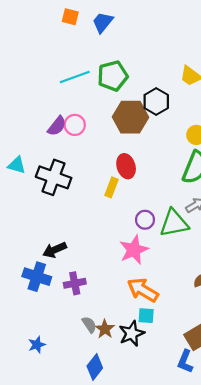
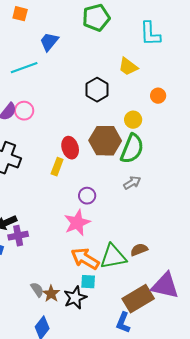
blue trapezoid: (103, 22) -> (49, 42), moved
green pentagon: (113, 76) -> (96, 18), moved
brown hexagon: (131, 117) -> (105, 141), moved
green triangle: (174, 223) -> (113, 257), moved
purple cross: (75, 283) -> (18, 236), moved

